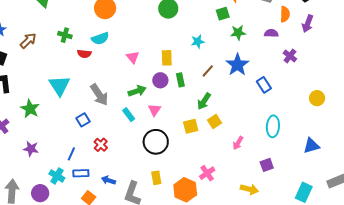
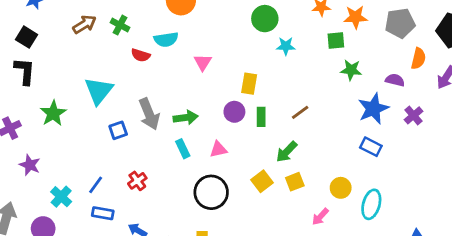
brown arrow: (28, 41) -> (84, 24), moved
cyan star: (198, 42) -> (286, 46), moved
pink triangle: (133, 57) -> (203, 62), moved
blue star: (237, 65) -> (373, 109), moved
blue rectangle: (264, 85) -> (371, 147), turned -42
green arrow: (137, 91) -> (186, 118), moved
yellow circle: (317, 98) -> (341, 188), moved
pink triangle: (154, 110) -> (218, 149), turned 32
blue square: (83, 120) -> (118, 130), moved
yellow square: (191, 126) -> (262, 181), turned -35
purple star: (31, 149) -> (30, 165), moved
cyan cross: (57, 176) -> (61, 197), moved

